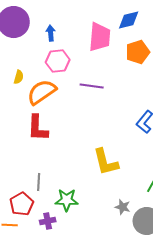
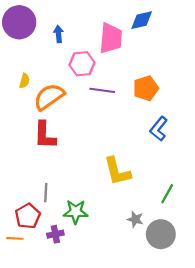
orange pentagon: (138, 52) -> (146, 88), moved
pink hexagon: (58, 61) -> (82, 64), moved

